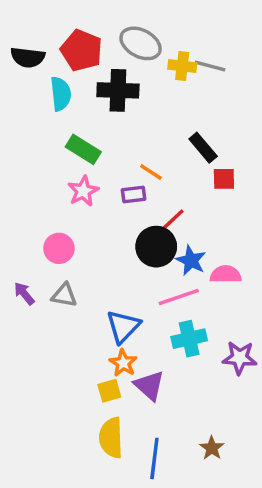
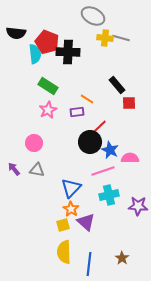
gray ellipse: (141, 43) -> (93, 16), moved
red pentagon: (82, 50) -> (47, 42), moved

